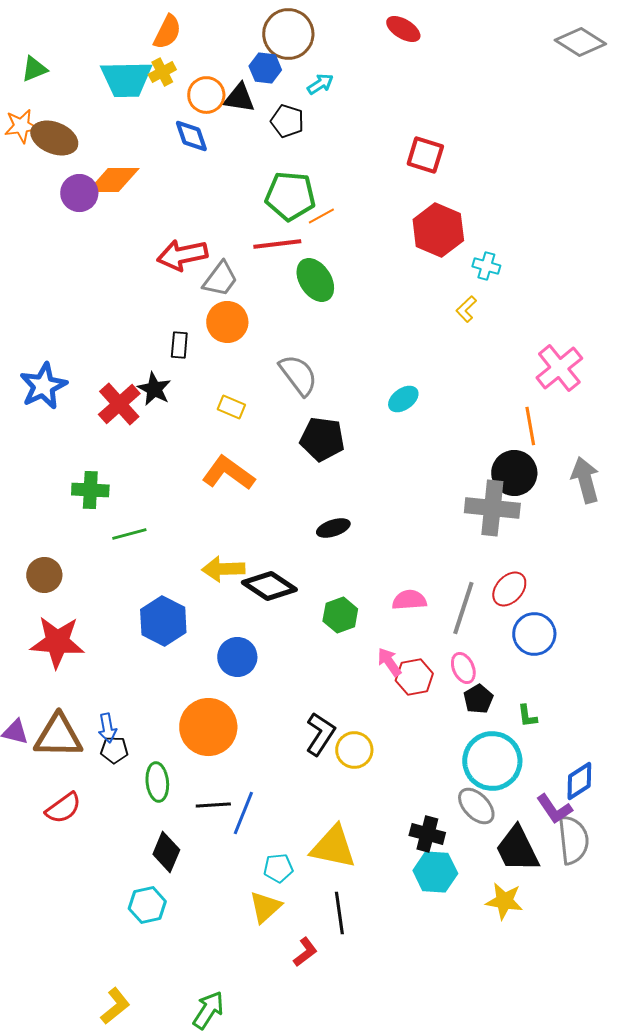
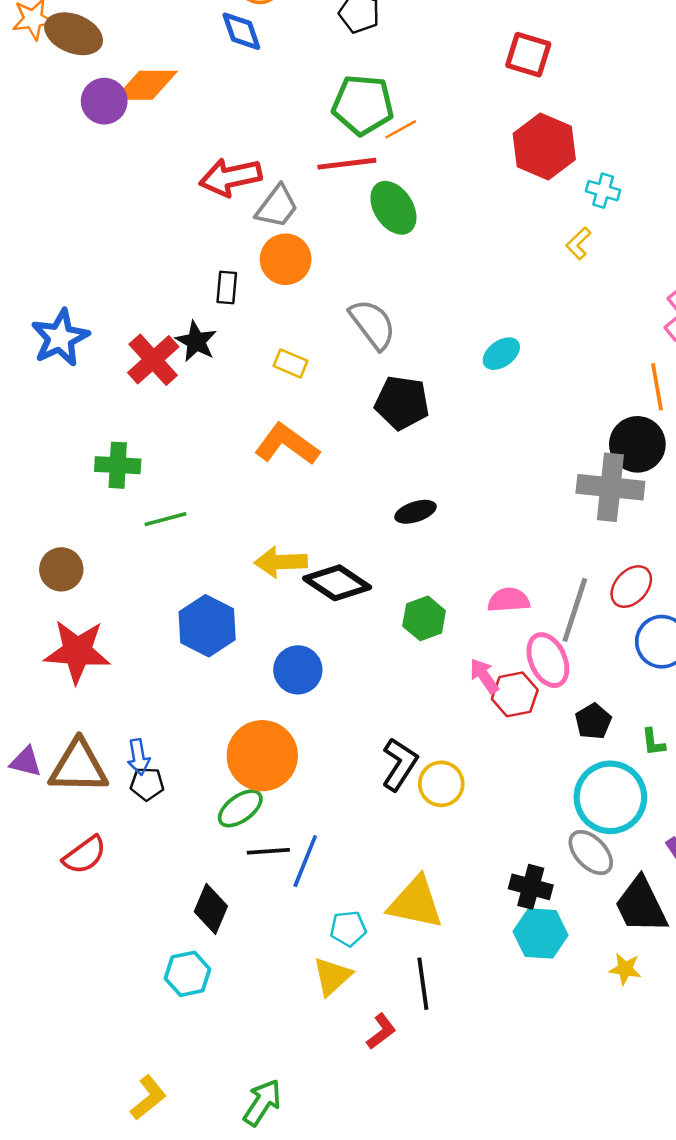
pink ellipse: (463, 668) -> (548, 660), moved, size x1.4
green ellipse: (157, 782) -> (240, 808), moved, turned 60
yellow star: (504, 901) -> (625, 969), size x0.7

